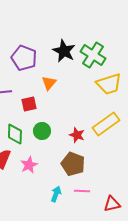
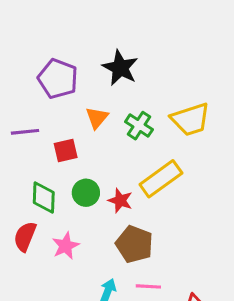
green cross: (93, 55) -> (139, 126), moved, size x0.7
yellow rectangle: (106, 124) -> (161, 179), moved
red star: (77, 135) -> (120, 201), moved

